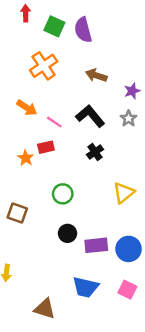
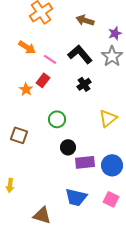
gray star: (129, 118) -> (112, 56), size x1.5
red rectangle: (46, 147) -> (43, 80), turned -40
black circle: (67, 233) -> (68, 147), moved

